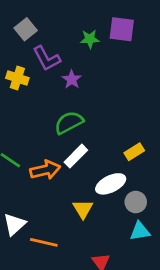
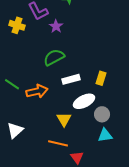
yellow rectangle: (134, 152) -> (101, 78), turned -40
white rectangle: (76, 156) -> (71, 79), moved, turned 30
orange line: (44, 242) -> (58, 143), moved

